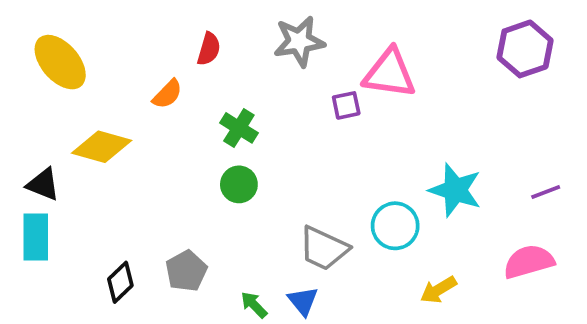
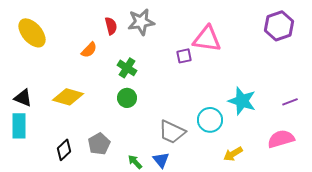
gray star: (299, 41) -> (141, 22), moved
red semicircle: (209, 49) -> (111, 26), turned -30
yellow diamond: (102, 147) -> (68, 97), moved

